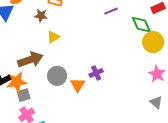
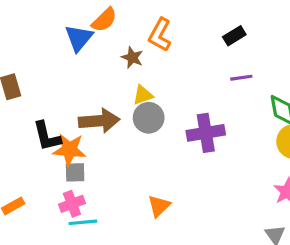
purple cross: (96, 73) -> (206, 133), moved, size x1.6
gray circle: (57, 76) -> (149, 118), moved
orange triangle: (78, 85) -> (159, 206), moved

